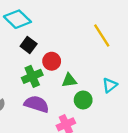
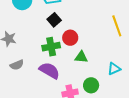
green circle: (83, 100) -> (91, 85), moved

